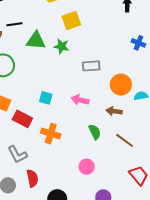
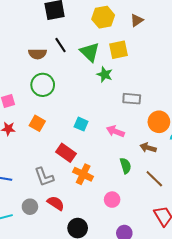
black line: (14, 24) -> (61, 45), turned 56
green triangle: (36, 40) -> (90, 52), moved, turned 30
red rectangle: (22, 119) -> (66, 153), moved
orange cross: (51, 134) -> (83, 174), moved
red semicircle: (32, 178) -> (56, 203), turned -54

